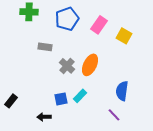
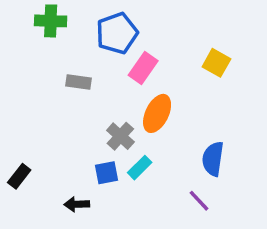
pink rectangle: (99, 25) -> (143, 68), moved
gray cross: (67, 66) -> (120, 136), moved

